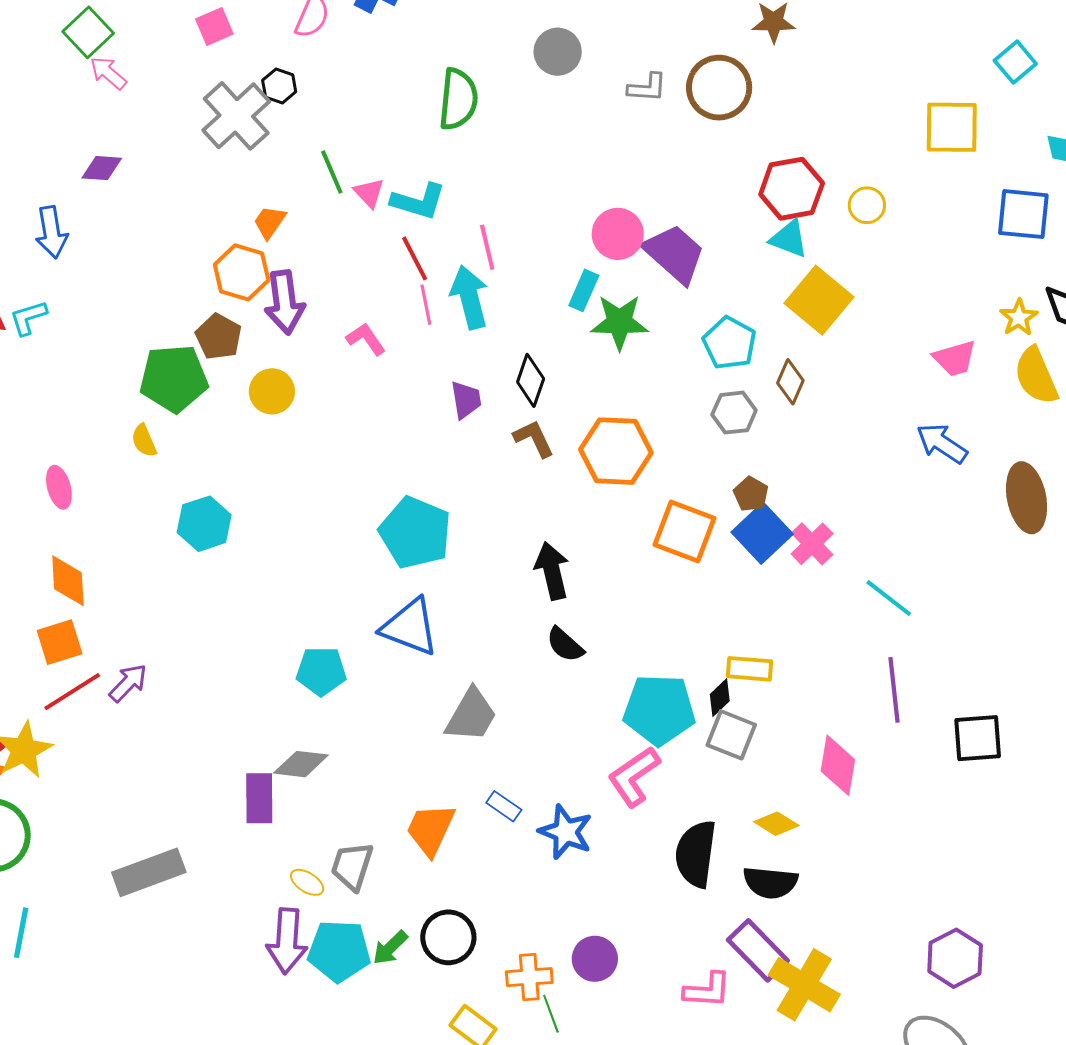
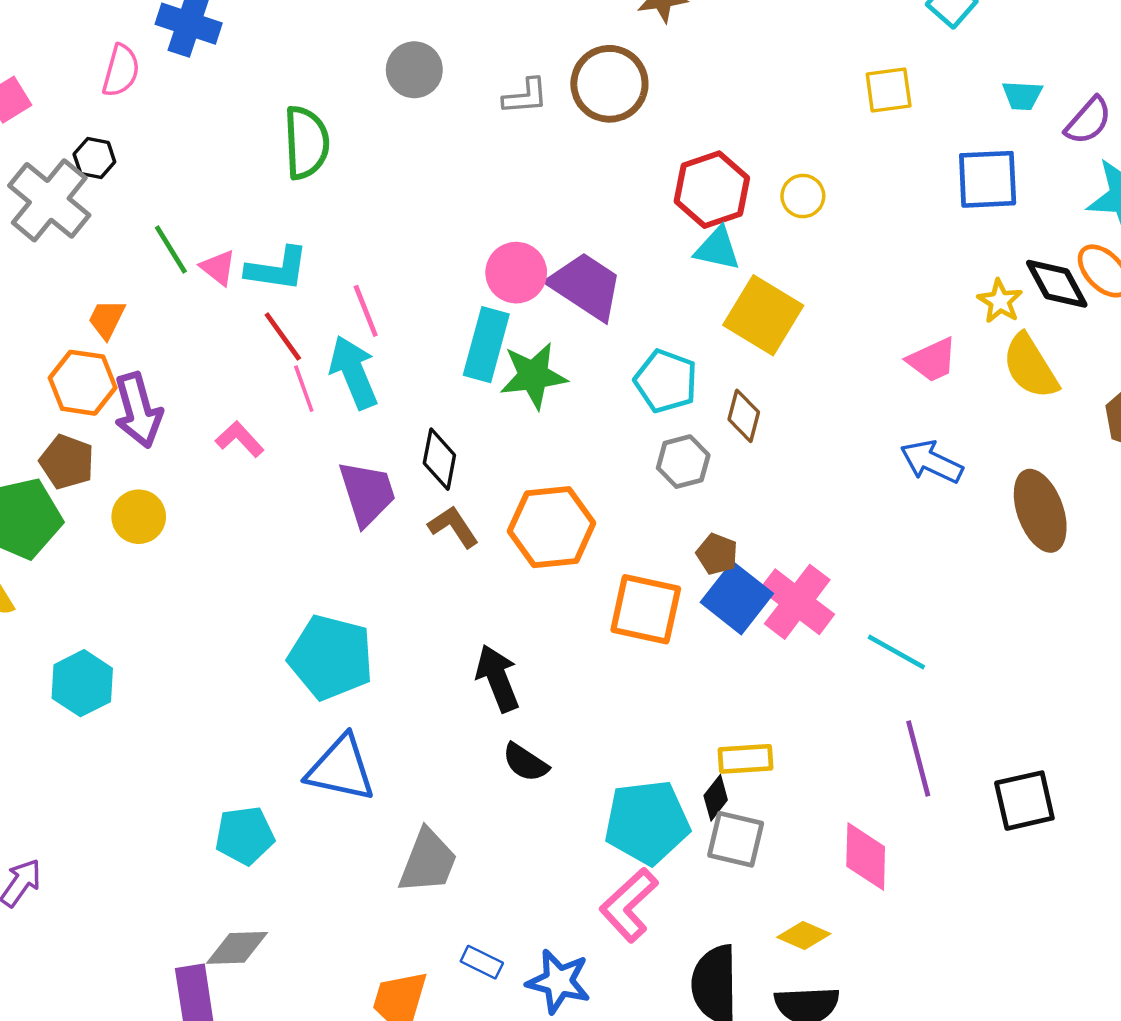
yellow square: (952, 127) -> (889, 90), size x0.7
cyan rectangle: (584, 290) -> (486, 345), size x1.5
purple trapezoid: (466, 400) -> (367, 493), size x1.5
pink cross: (812, 544) -> (797, 602), size x1.4

